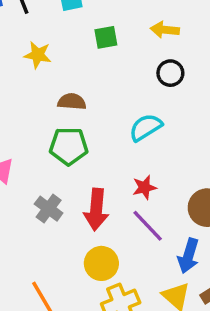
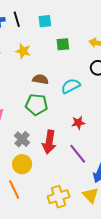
cyan semicircle: (146, 127) -> (71, 86), moved
red star: (145, 187) -> (78, 123), moved
yellow circle: (101, 263) -> (22, 164), moved

